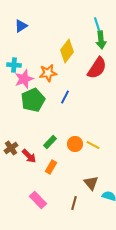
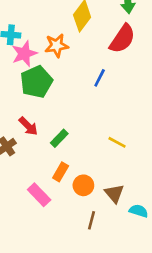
blue line: (65, 97) -> (100, 78), moved
orange circle: (75, 144) -> (83, 185), moved
red arrow: (29, 156) -> (28, 126), moved
pink rectangle: (38, 200) -> (39, 195), moved

